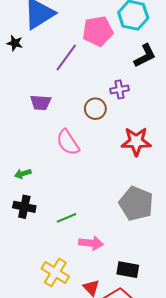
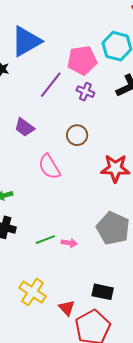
purple cross: (119, 89) -> (85, 92), moved, turned 30
purple trapezoid: (41, 103) -> (24, 127), turned 30
pink arrow: (91, 243) -> (69, 243), moved, size x0.7

